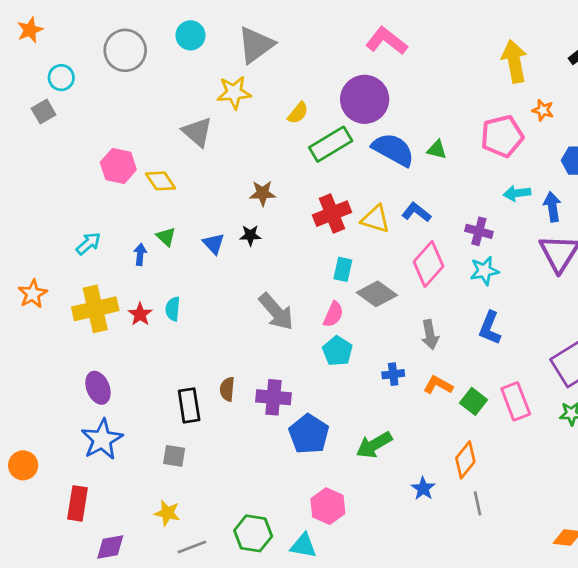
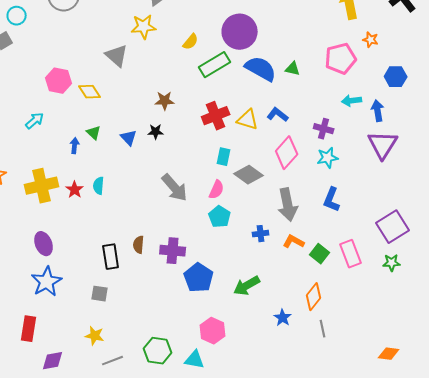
cyan arrow: (88, 244) -> (35, 121), moved
gray arrow: (430, 335) -> (288, 205), size x1.5

